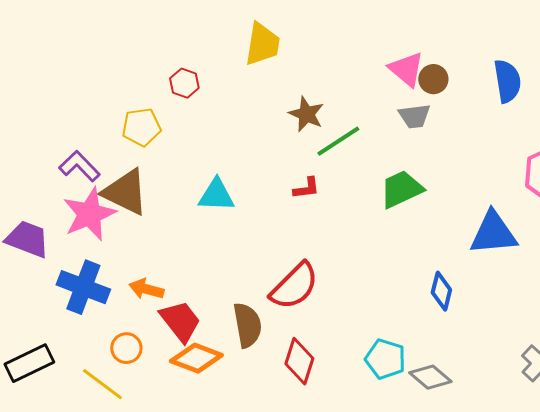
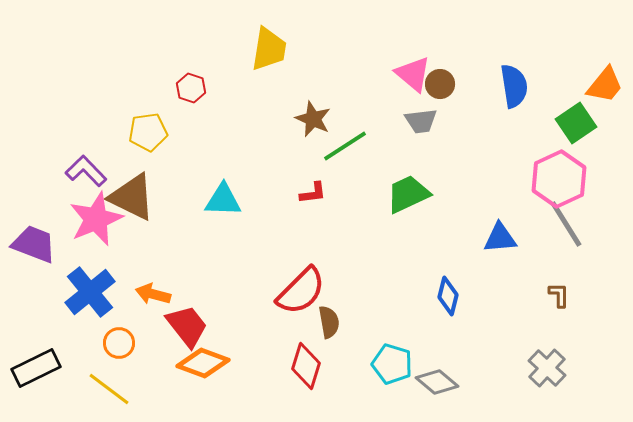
blue triangle: (493, 233) -> (500, 238), size x0.7
blue cross: (83, 287) -> (90, 292), turned 30
brown semicircle: (247, 325) -> (329, 322), moved, size x0.7
orange circle: (126, 348) -> (119, 343), moved

